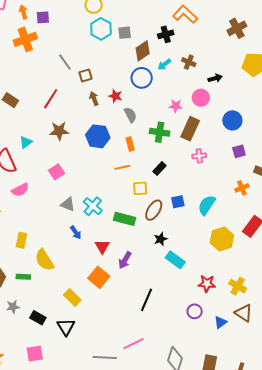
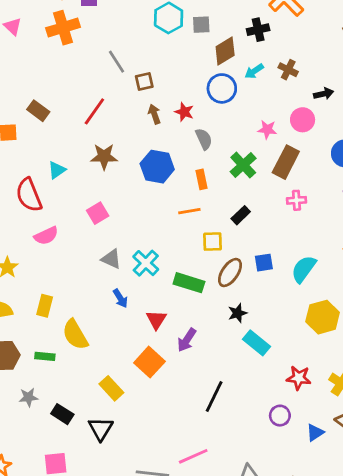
green cross: (160, 132) -> (243, 165), turned 36

